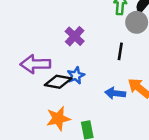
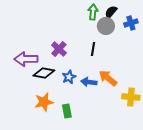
purple cross: (75, 36) -> (59, 49), moved
blue star: (76, 75) -> (69, 77), moved

